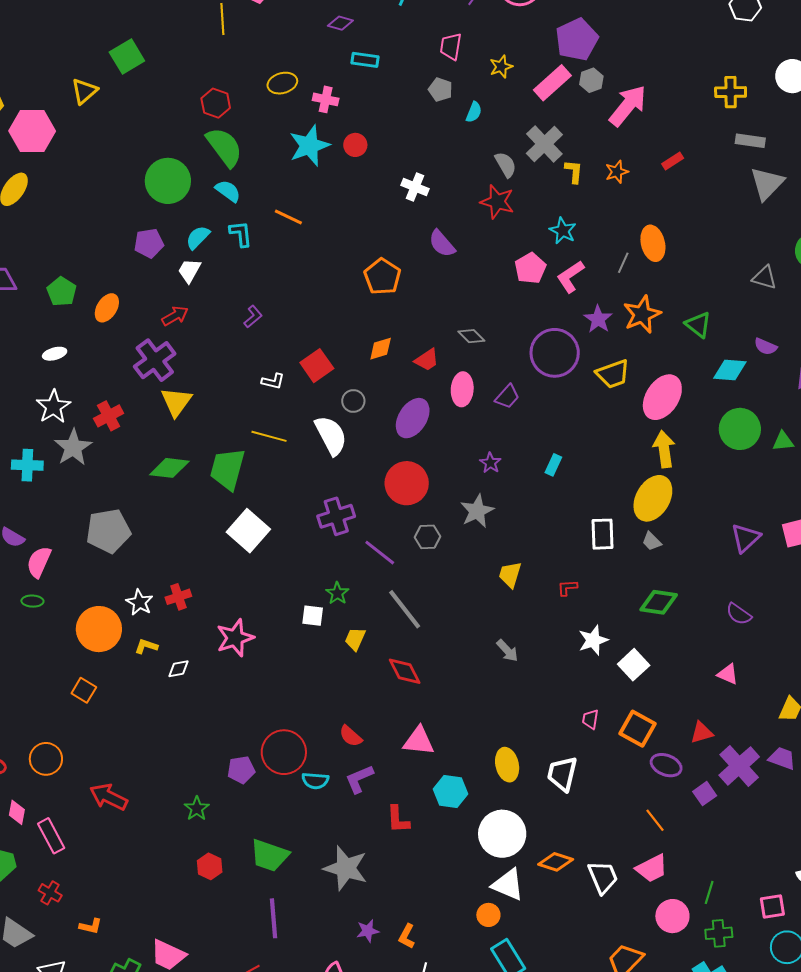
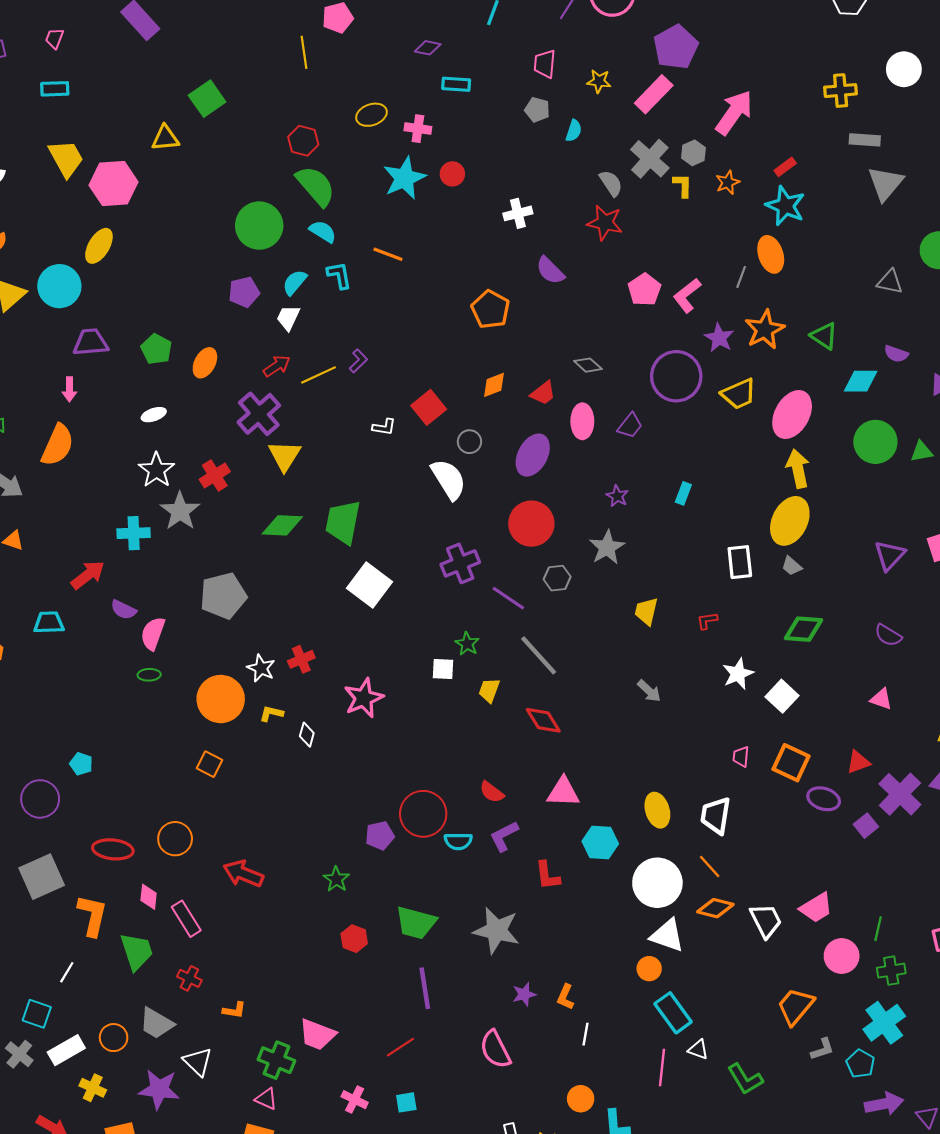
yellow star: (501, 67) -> (599, 81), turned 30
gray hexagon: (591, 80) -> (693, 153), moved
yellow triangle: (84, 91) -> (165, 138), turned 40
white cross: (415, 187) -> (518, 213), turned -32
cyan star: (563, 231) -> (785, 206), moved, size x1.4
yellow line: (269, 436) -> (319, 375), moved, turned -36
white diamond: (179, 669) -> (307, 735), turned -60
orange line: (655, 820) -> (710, 867), moved

